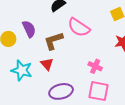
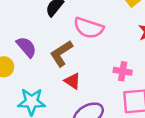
red triangle: (47, 64) -> (73, 81), moved

